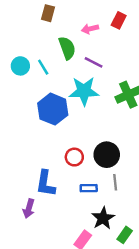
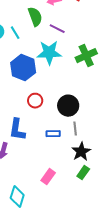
red circle: (74, 157) -> (35, 101), moved
black star: (103, 218) -> (81, 152), moved

